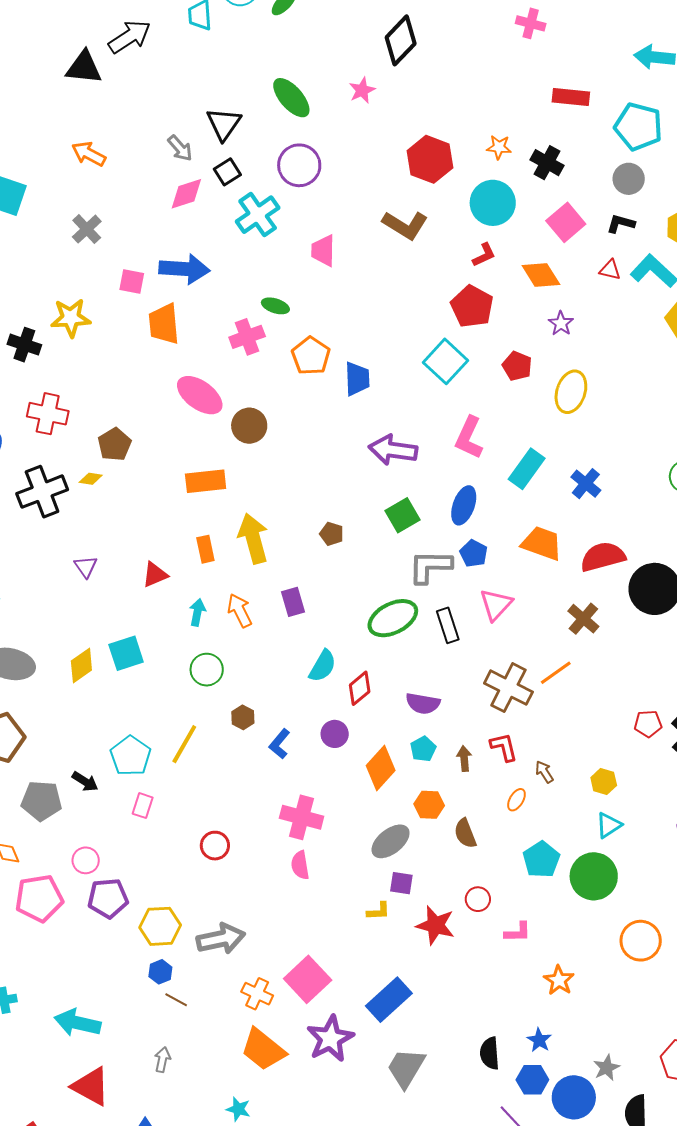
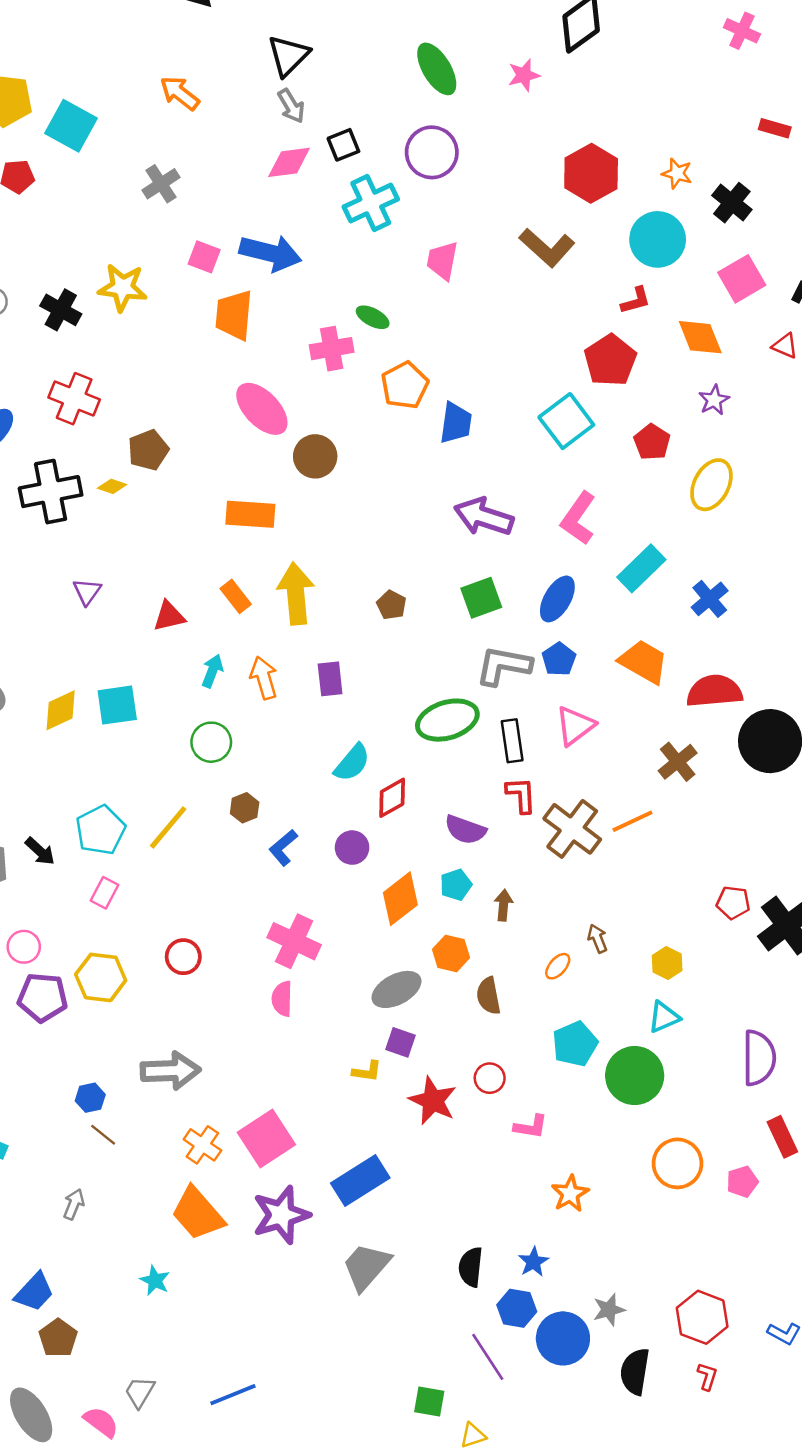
red rectangle: (571, 97) -> (775, 128), size x0.7
black triangle: (224, 124) -> (288, 56), moved
orange rectangle: (205, 549) -> (236, 596), turned -36
red L-shape: (504, 747) -> (521, 795), moved
yellow hexagon: (160, 926) -> (101, 977), moved

